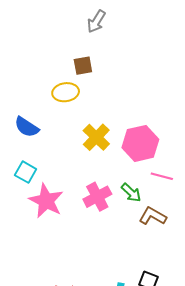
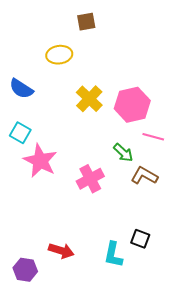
brown square: (83, 66) -> (86, 22), moved
pink cross: (97, 197) -> (90, 179), moved

